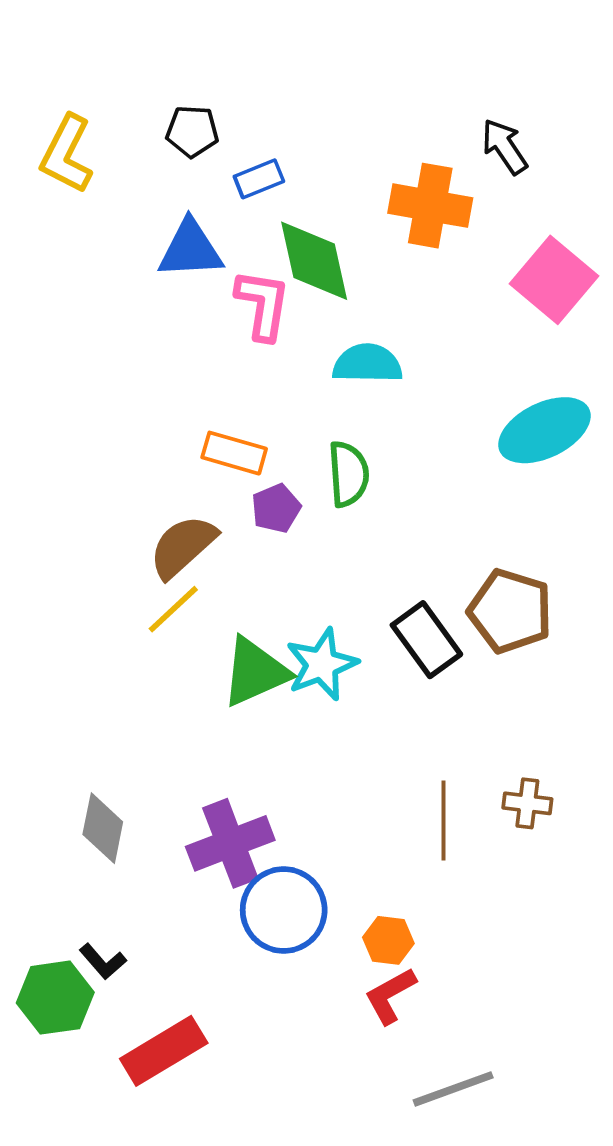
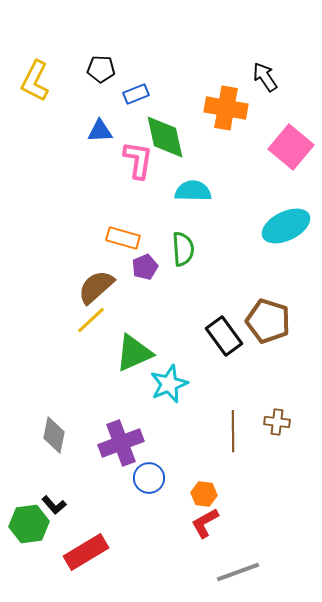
blue triangle: (190, 249) -> (100, 131), size x0.7
cyan star: (322, 664) -> (169, 384), moved
blue circle: (284, 910) -> (149, 478), size x0.7

